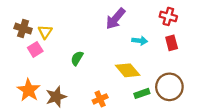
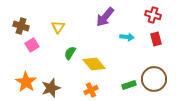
yellow triangle: (45, 32) -> (58, 27), moved
yellow diamond: (128, 70) -> (94, 64), moved

